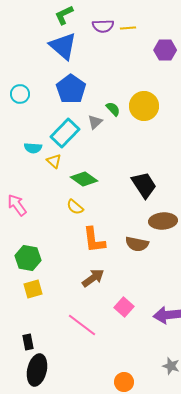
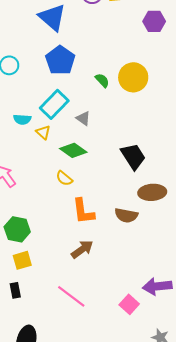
gray triangle: (95, 122) -> (83, 118), moved, turned -42
pink square: (124, 307) -> (129, 304), moved
black rectangle: (28, 342) -> (15, 290), moved

